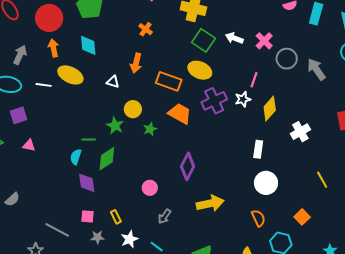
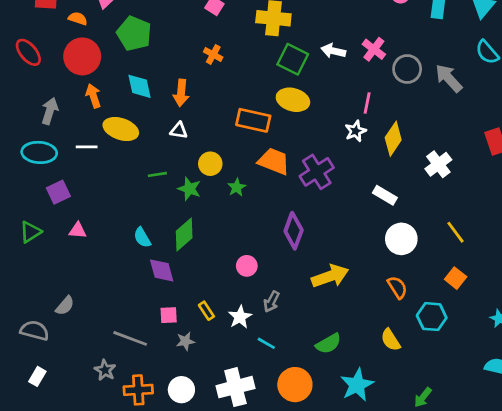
orange arrow: (136, 63) -> (181, 93), moved
purple cross: (214, 101) -> (317, 172), moved
green line: (89, 140) -> (157, 174), moved
white rectangle: (258, 149) -> (385, 195), turned -60
cyan semicircle: (76, 157) -> (142, 237), turned -42
yellow line: (322, 180) -> (455, 232), moved
white star: (129, 239) -> (240, 317), moved

